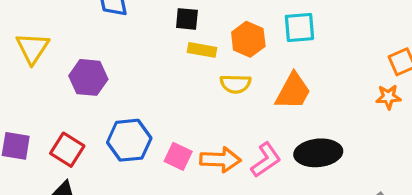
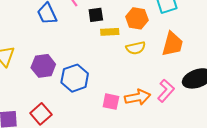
blue hexagon: (129, 140) -> (75, 78), moved
red square: (67, 150) -> (41, 114), turned 30

